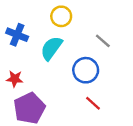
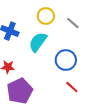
gray line: (103, 41) -> (73, 23), moved

